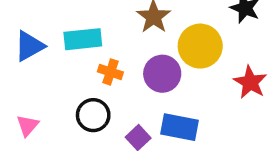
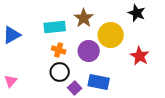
cyan rectangle: (83, 39) -> (55, 27), moved
black circle: (93, 115) -> (60, 72), moved

